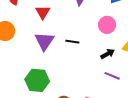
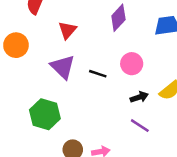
pink circle: (107, 25) -> (132, 64), moved
purple triangle: (44, 41) -> (63, 67), turned -30

